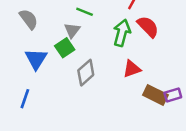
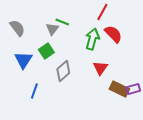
gray triangle: (72, 30) -> (52, 29), moved
red triangle: (132, 69) -> (100, 68), turned -35
blue line: (25, 99) -> (34, 91), moved

